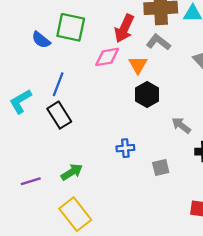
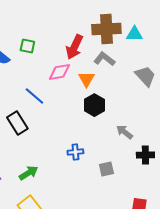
green square: (71, 27) -> (27, 46), size x0.6
blue line: (58, 84) -> (34, 96), moved, turned -70

